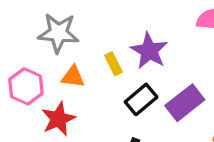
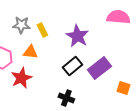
gray star: (58, 33) -> (21, 25), size x0.7
yellow rectangle: (114, 64) -> (42, 30), moved

